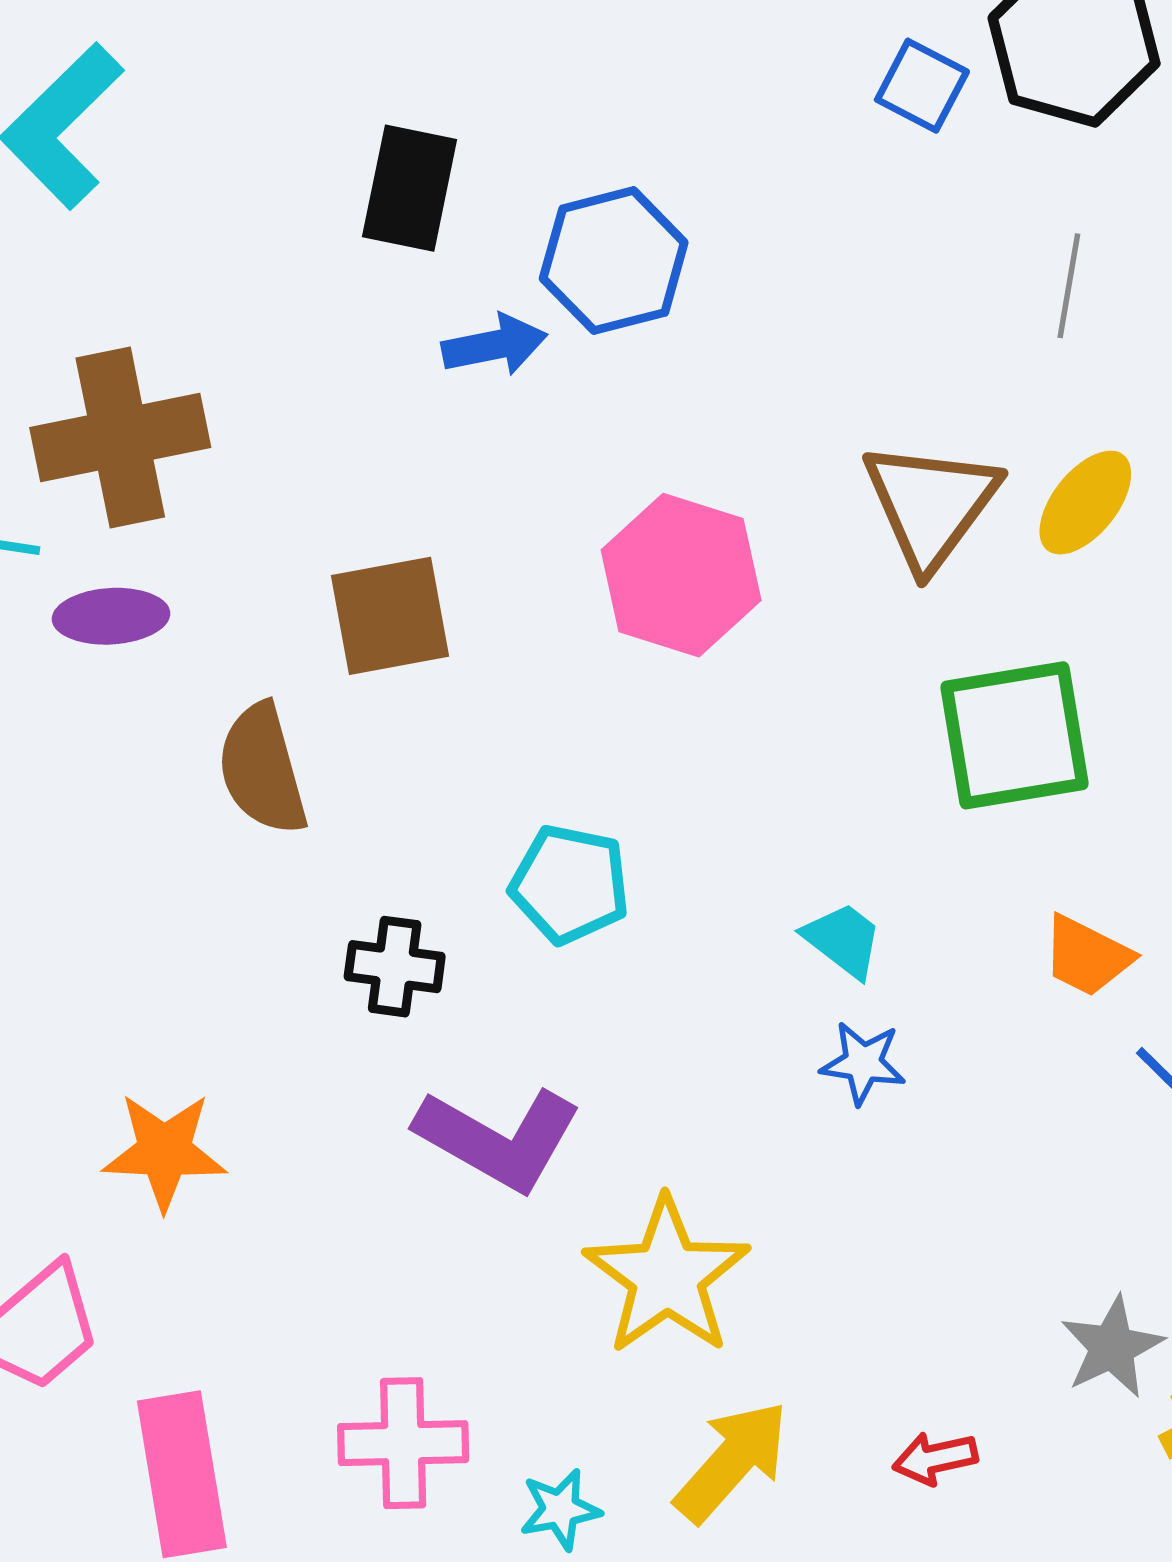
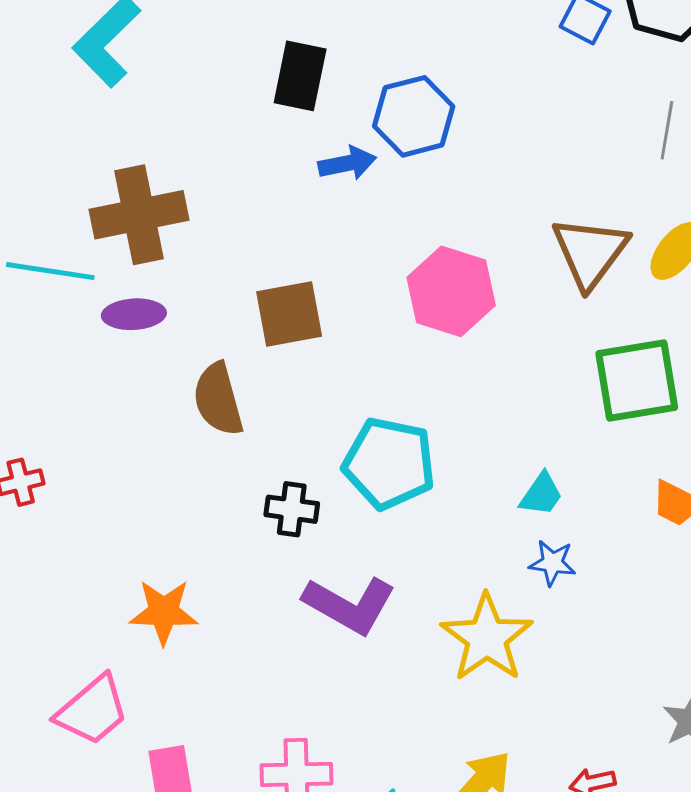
cyan pentagon: (570, 884) -> (389, 463), size x1.4
cyan trapezoid: (843, 940) -> (541, 494), turned 87
yellow star: (667, 1276) -> (487, 638), moved

